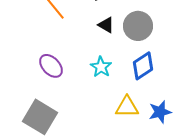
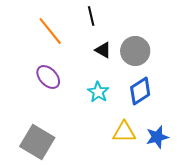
purple ellipse: (51, 66) -> (48, 77), moved

